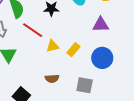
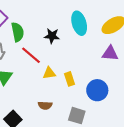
purple triangle: (101, 25) -> (110, 53), moved
yellow rectangle: (73, 50) -> (70, 79), turned -64

